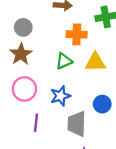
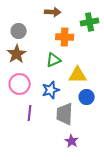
yellow triangle: (95, 62) -> (78, 75), moved

